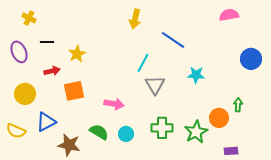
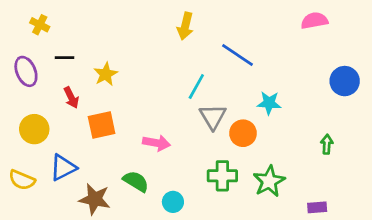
red arrow: (52, 71) -> (71, 98), turned 77
orange circle: (219, 118) -> (243, 133), moved
cyan circle: (126, 134) -> (173, 202), moved

